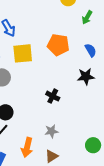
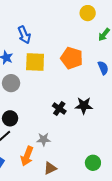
black star: (86, 76) -> (84, 106), moved
gray star: (51, 131) -> (44, 139), moved

